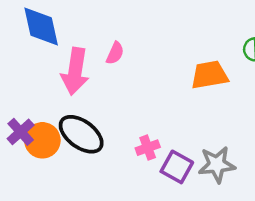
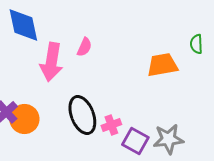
black ellipse: (81, 134) -> (82, 115), moved, turned 33

